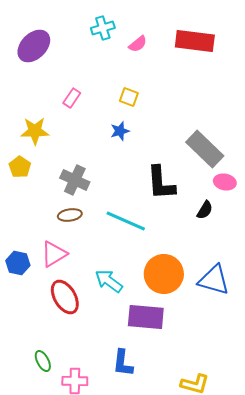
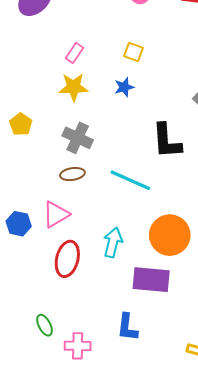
yellow star: (35, 131) -> (73, 87), moved
cyan arrow: (109, 281) -> (113, 242), turned 68
red ellipse: (65, 297) -> (67, 259), turned 44

